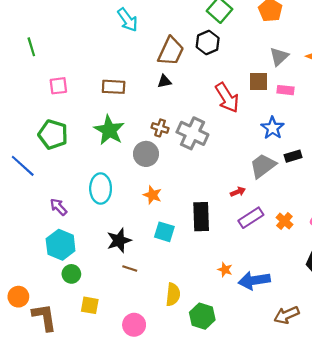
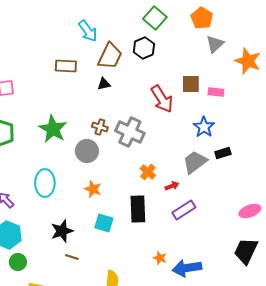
cyan arrow: (128, 20) -> (88, 31), moved
gray triangle: (279, 57) -> (215, 44), moved
brown rectangle: (114, 87) -> (66, 66), moved
orange cross: (284, 221) -> (148, 172), moved

